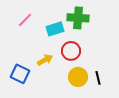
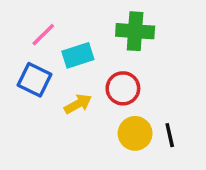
cyan rectangle: (55, 29) -> (78, 55), moved
blue square: (20, 74) -> (35, 80), moved

